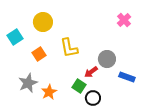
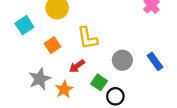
gray circle: (107, 59) -> (122, 60), moved
red arrow: (91, 72) -> (77, 66), moved
blue rectangle: (127, 77) -> (155, 61), moved, turned 35

